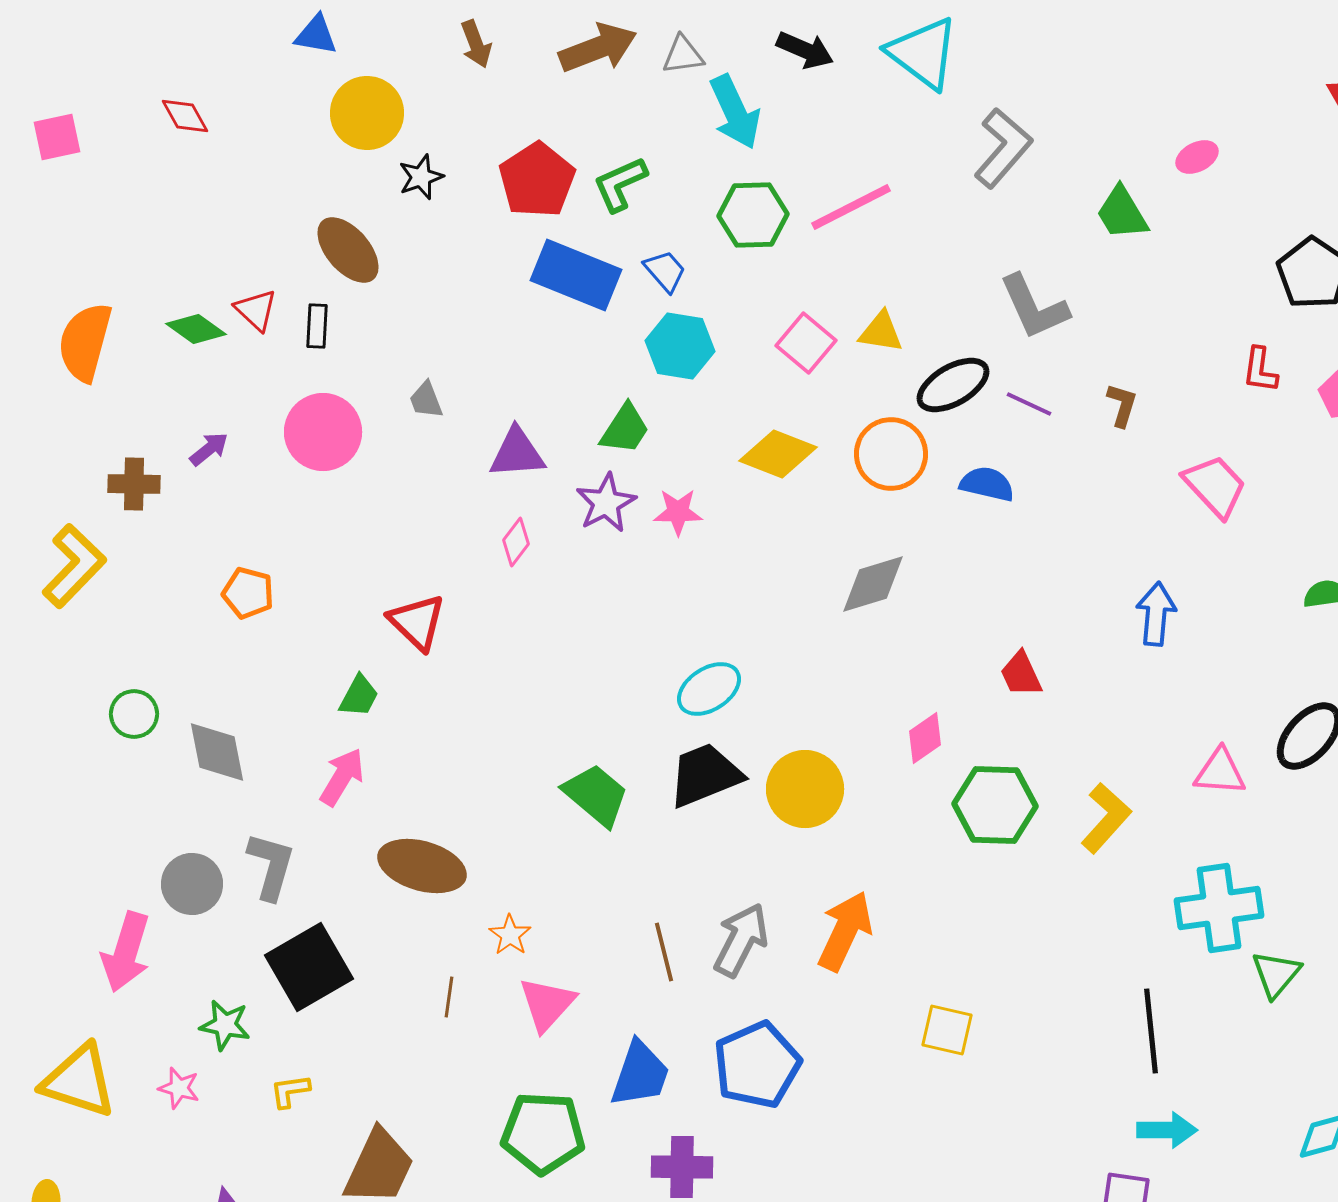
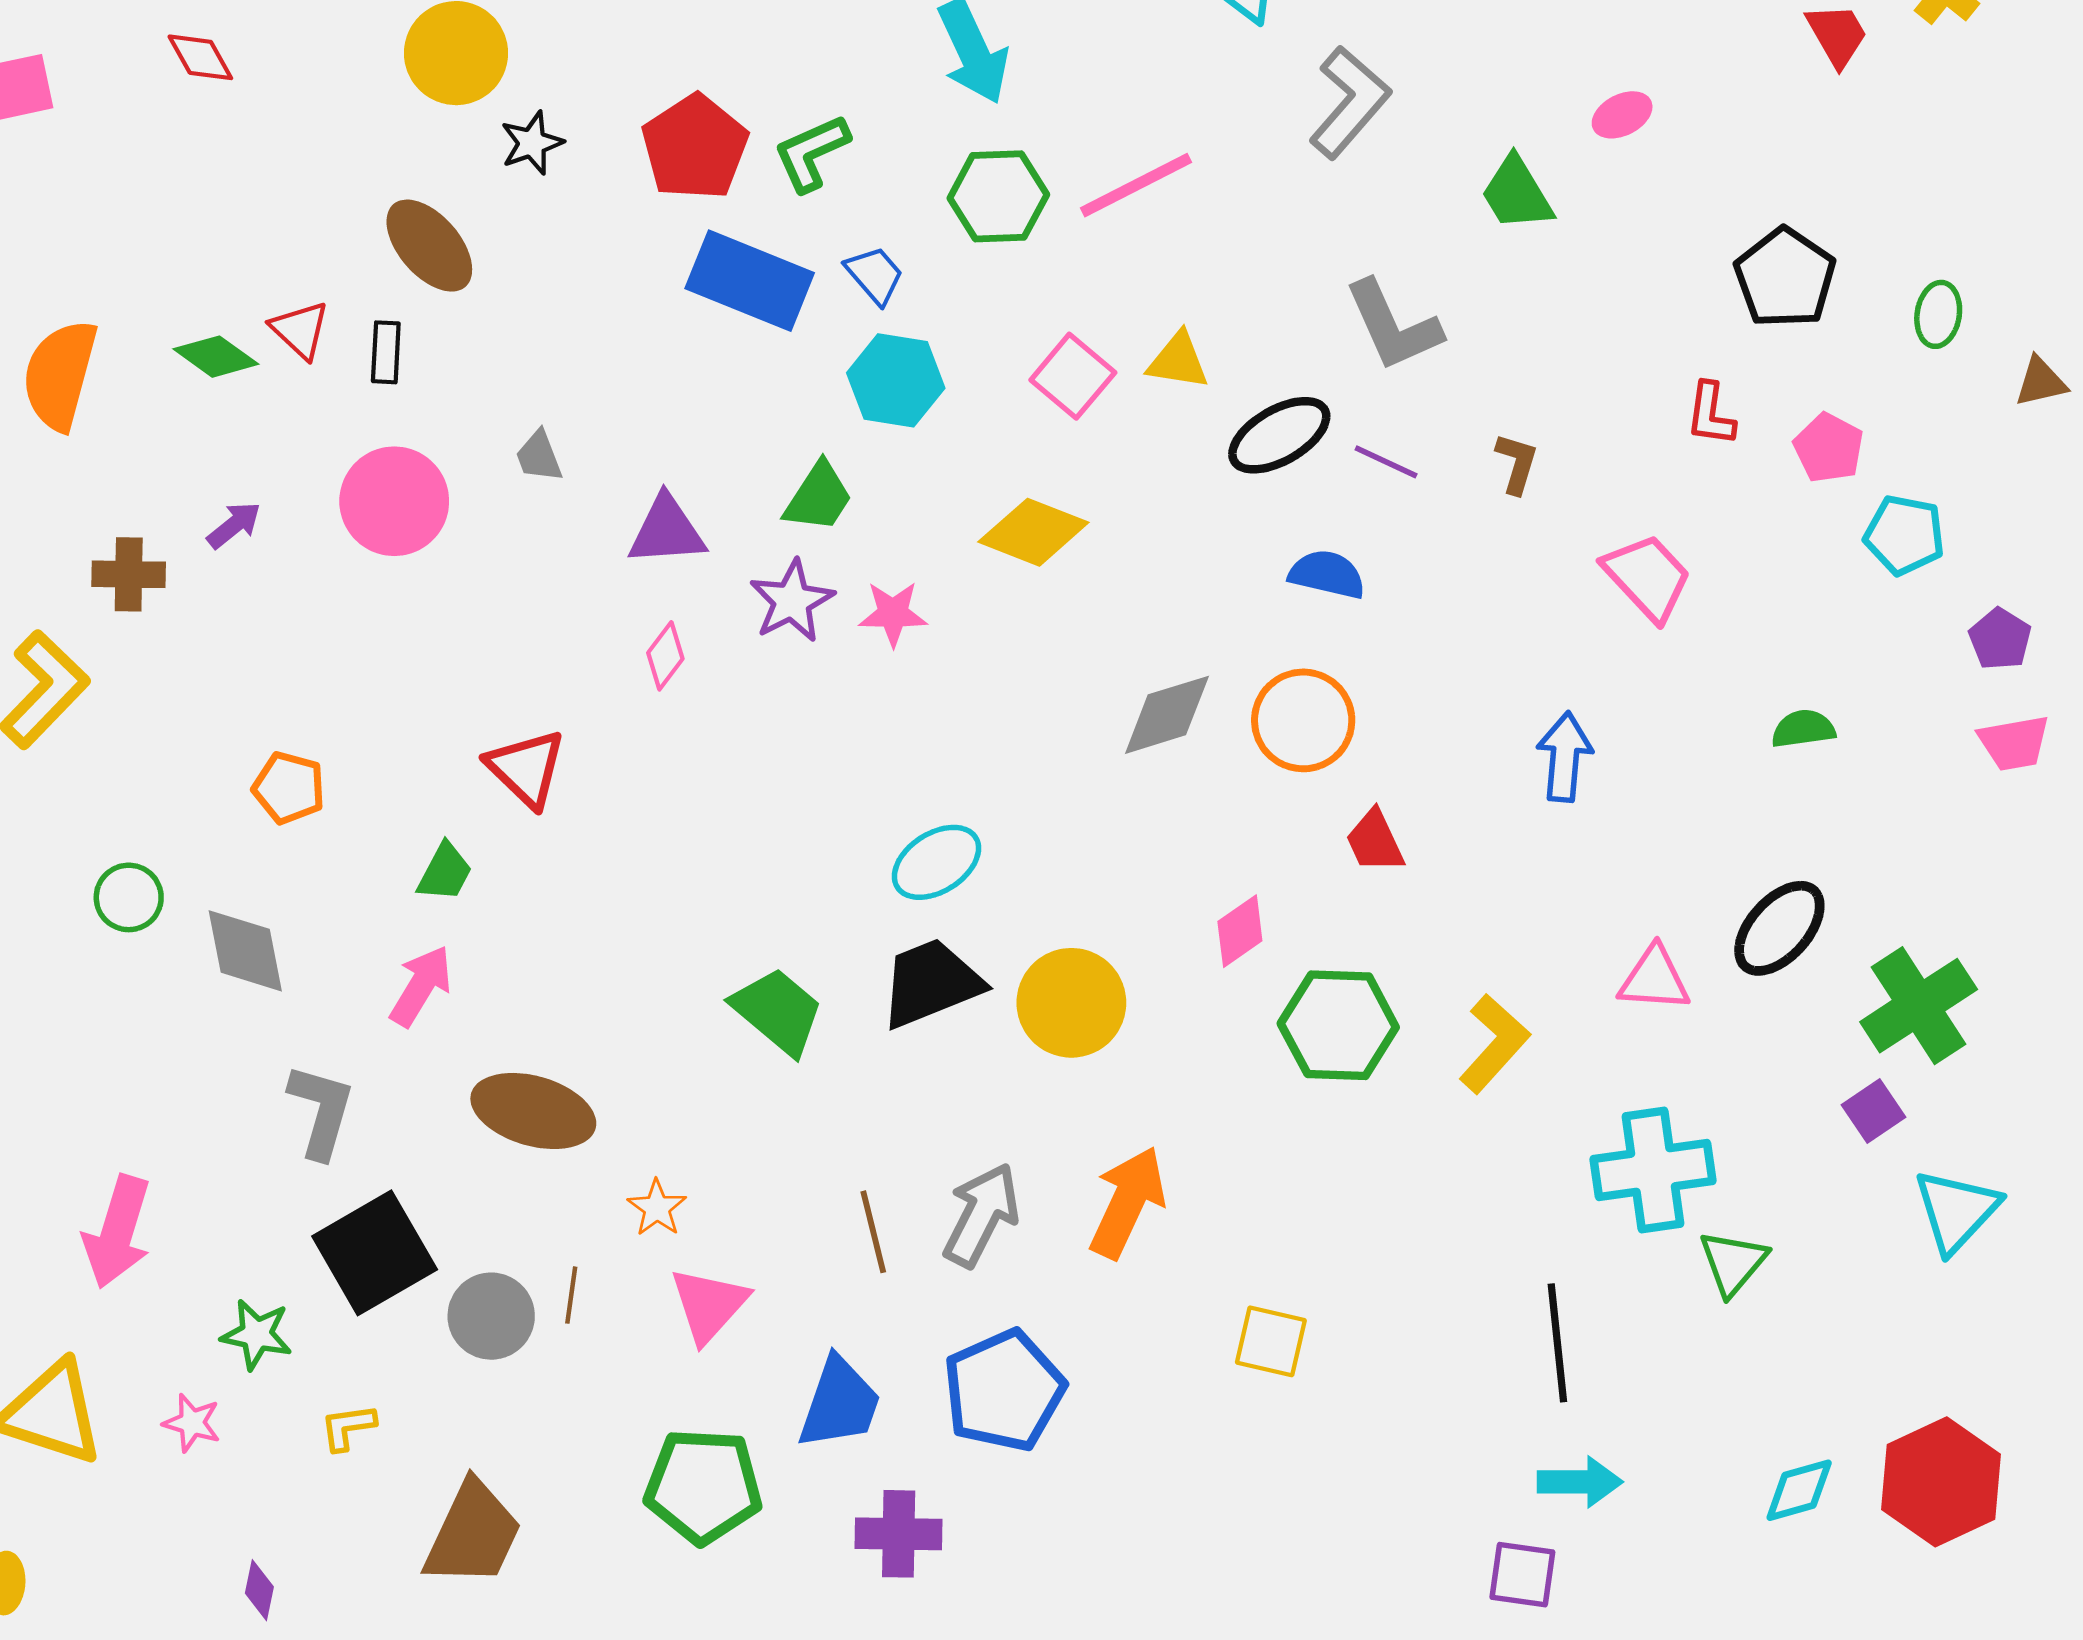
orange circle: (891, 454) -> (1303, 720), moved
orange pentagon: (248, 593) -> (289, 788), moved
gray circle: (192, 884) -> (491, 1316), moved

